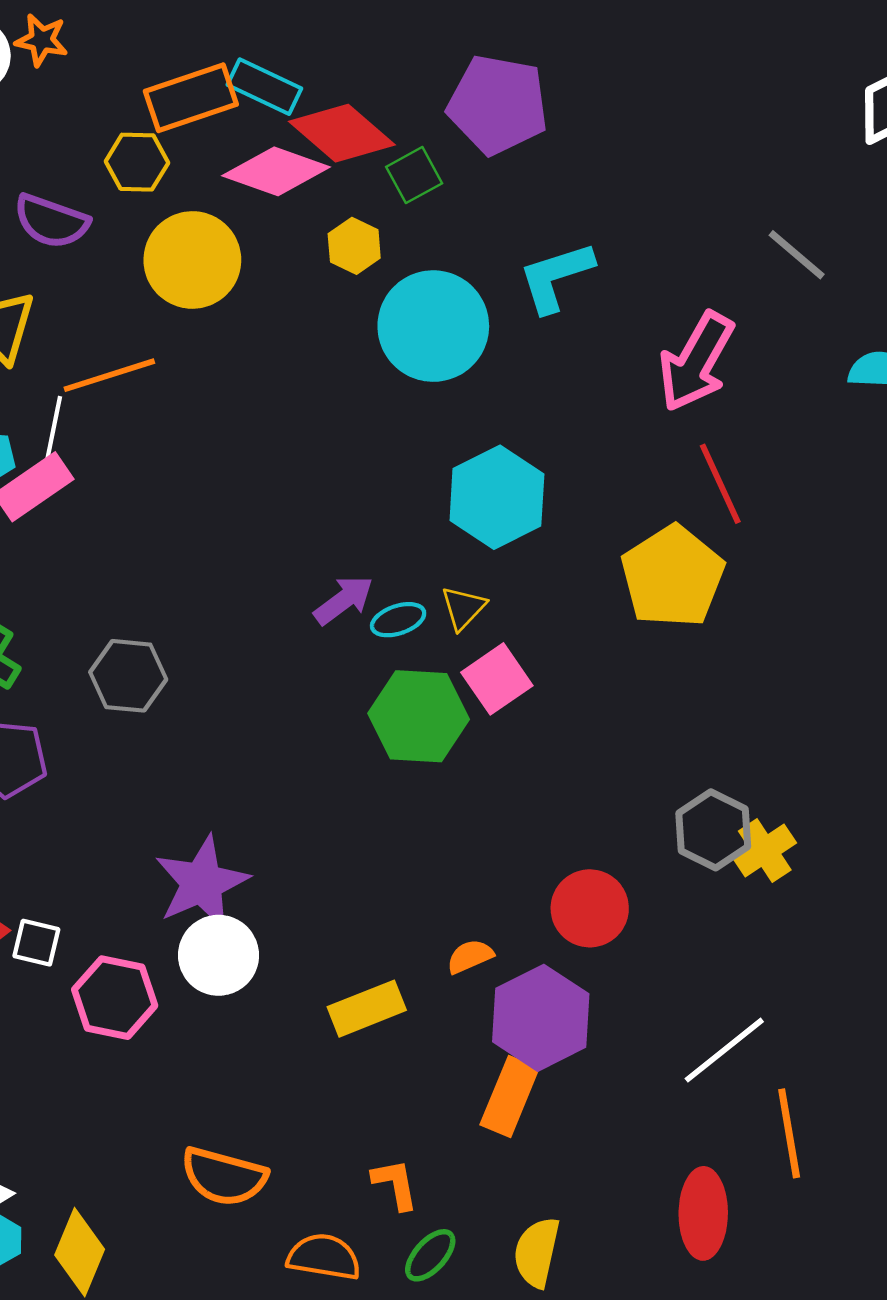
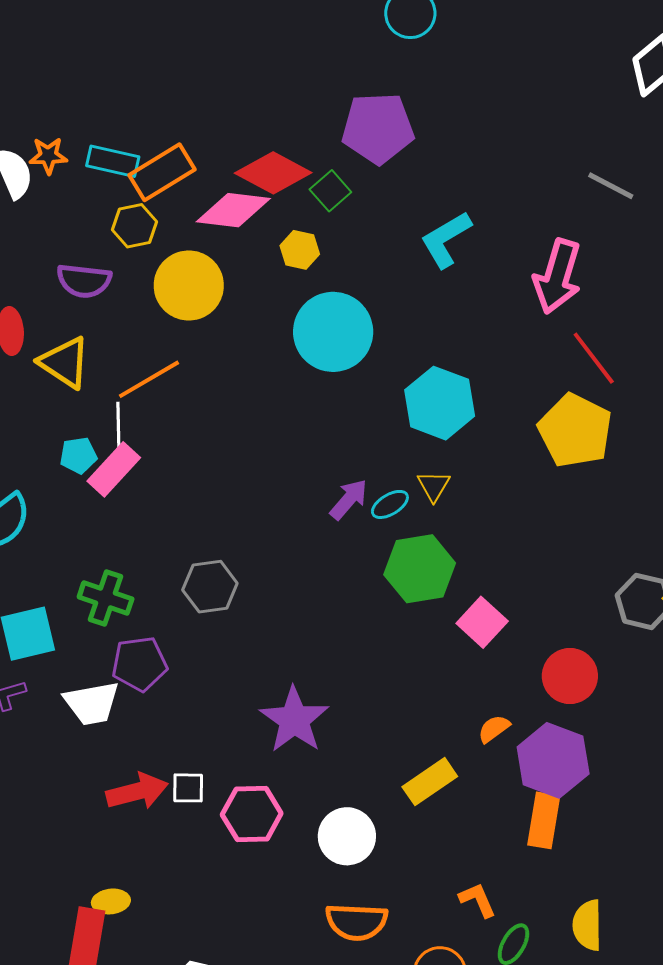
cyan rectangle: (264, 87) -> (113, 161), moved
cyan circle: (433, 326) -> (333, 332), moved
pink square: (497, 679) -> (482, 622), moved
white circle: (219, 955) -> (347, 836), moved

